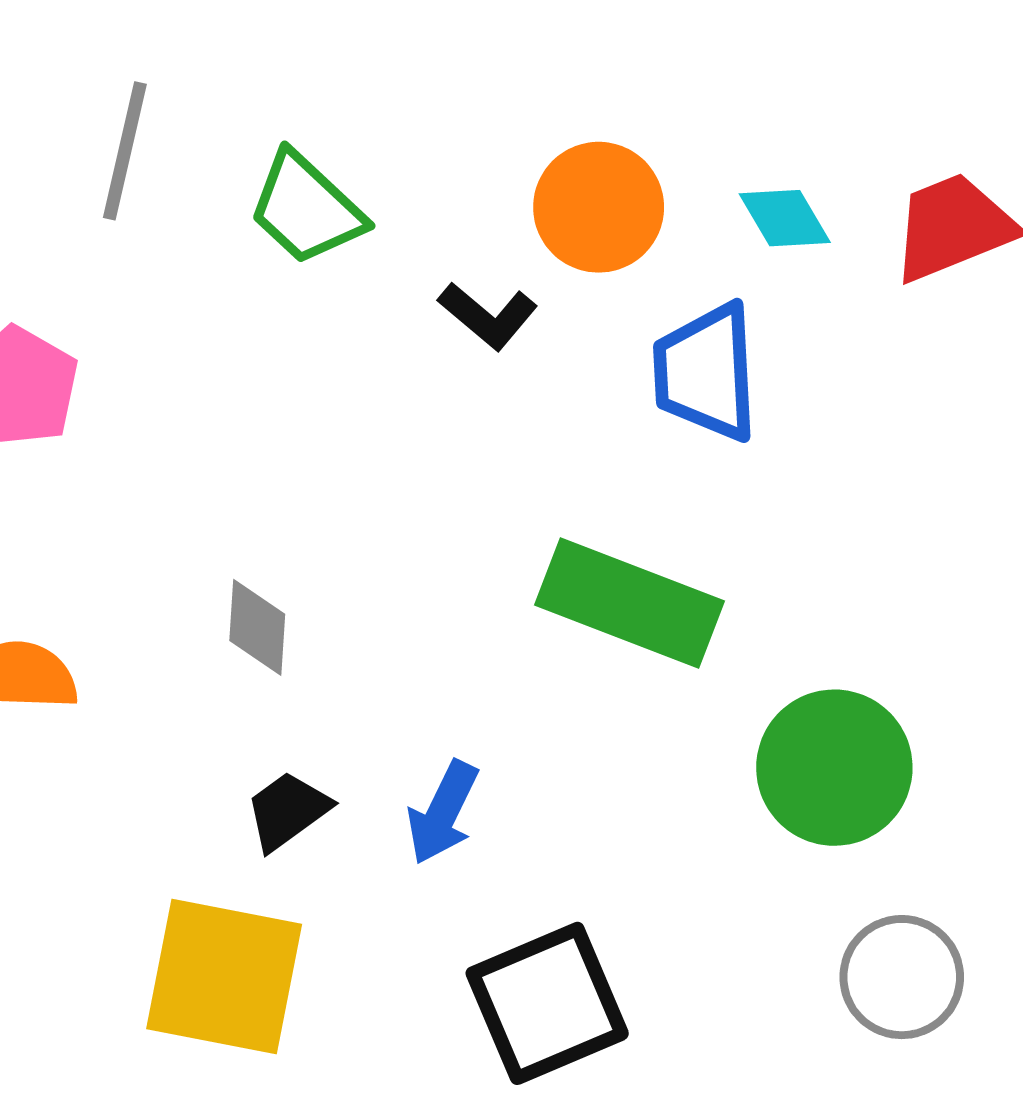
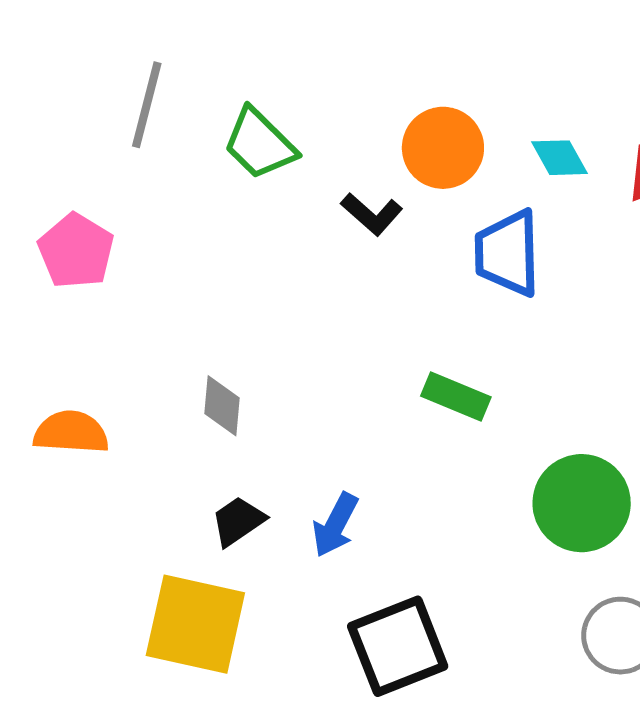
green rectangle: (629, 603) -> (456, 396), size x0.6

